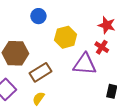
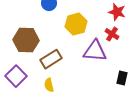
yellow semicircle: (38, 98) -> (49, 85), turned -48

